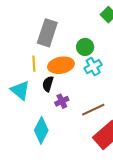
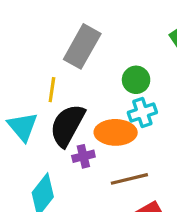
orange ellipse: (61, 65) -> (116, 132), moved
black semicircle: (48, 84) -> (67, 125), size x1.8

